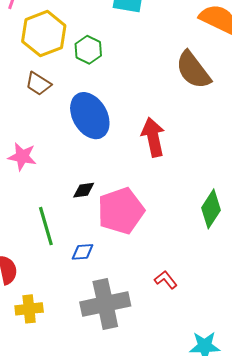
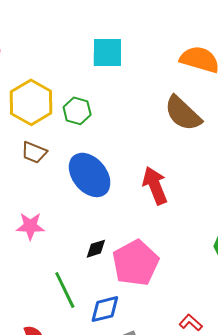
blue diamond: (83, 252) -> (105, 309), size x1.4

